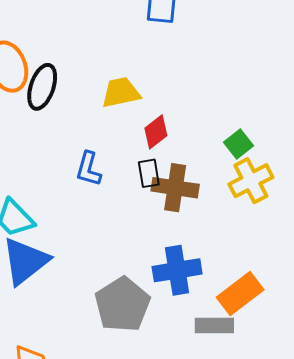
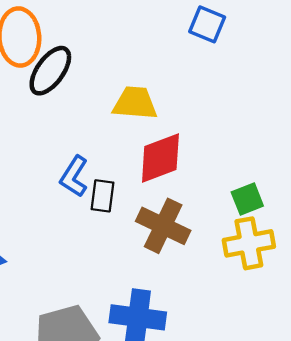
red diamond: (156, 132) -> (160, 158), size x1.4
black rectangle: (149, 173) -> (103, 196), moved

